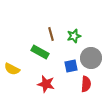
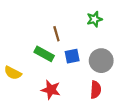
green star: (74, 36) -> (94, 19), moved
blue square: (71, 66) -> (72, 56), moved

